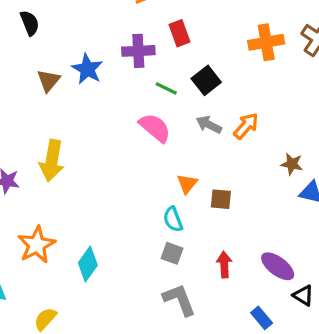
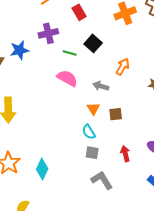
red rectangle: (180, 33) -> (79, 12), moved
blue star: (87, 69) -> (19, 50), turned -30
gray arrow: (209, 125) -> (101, 86), moved

